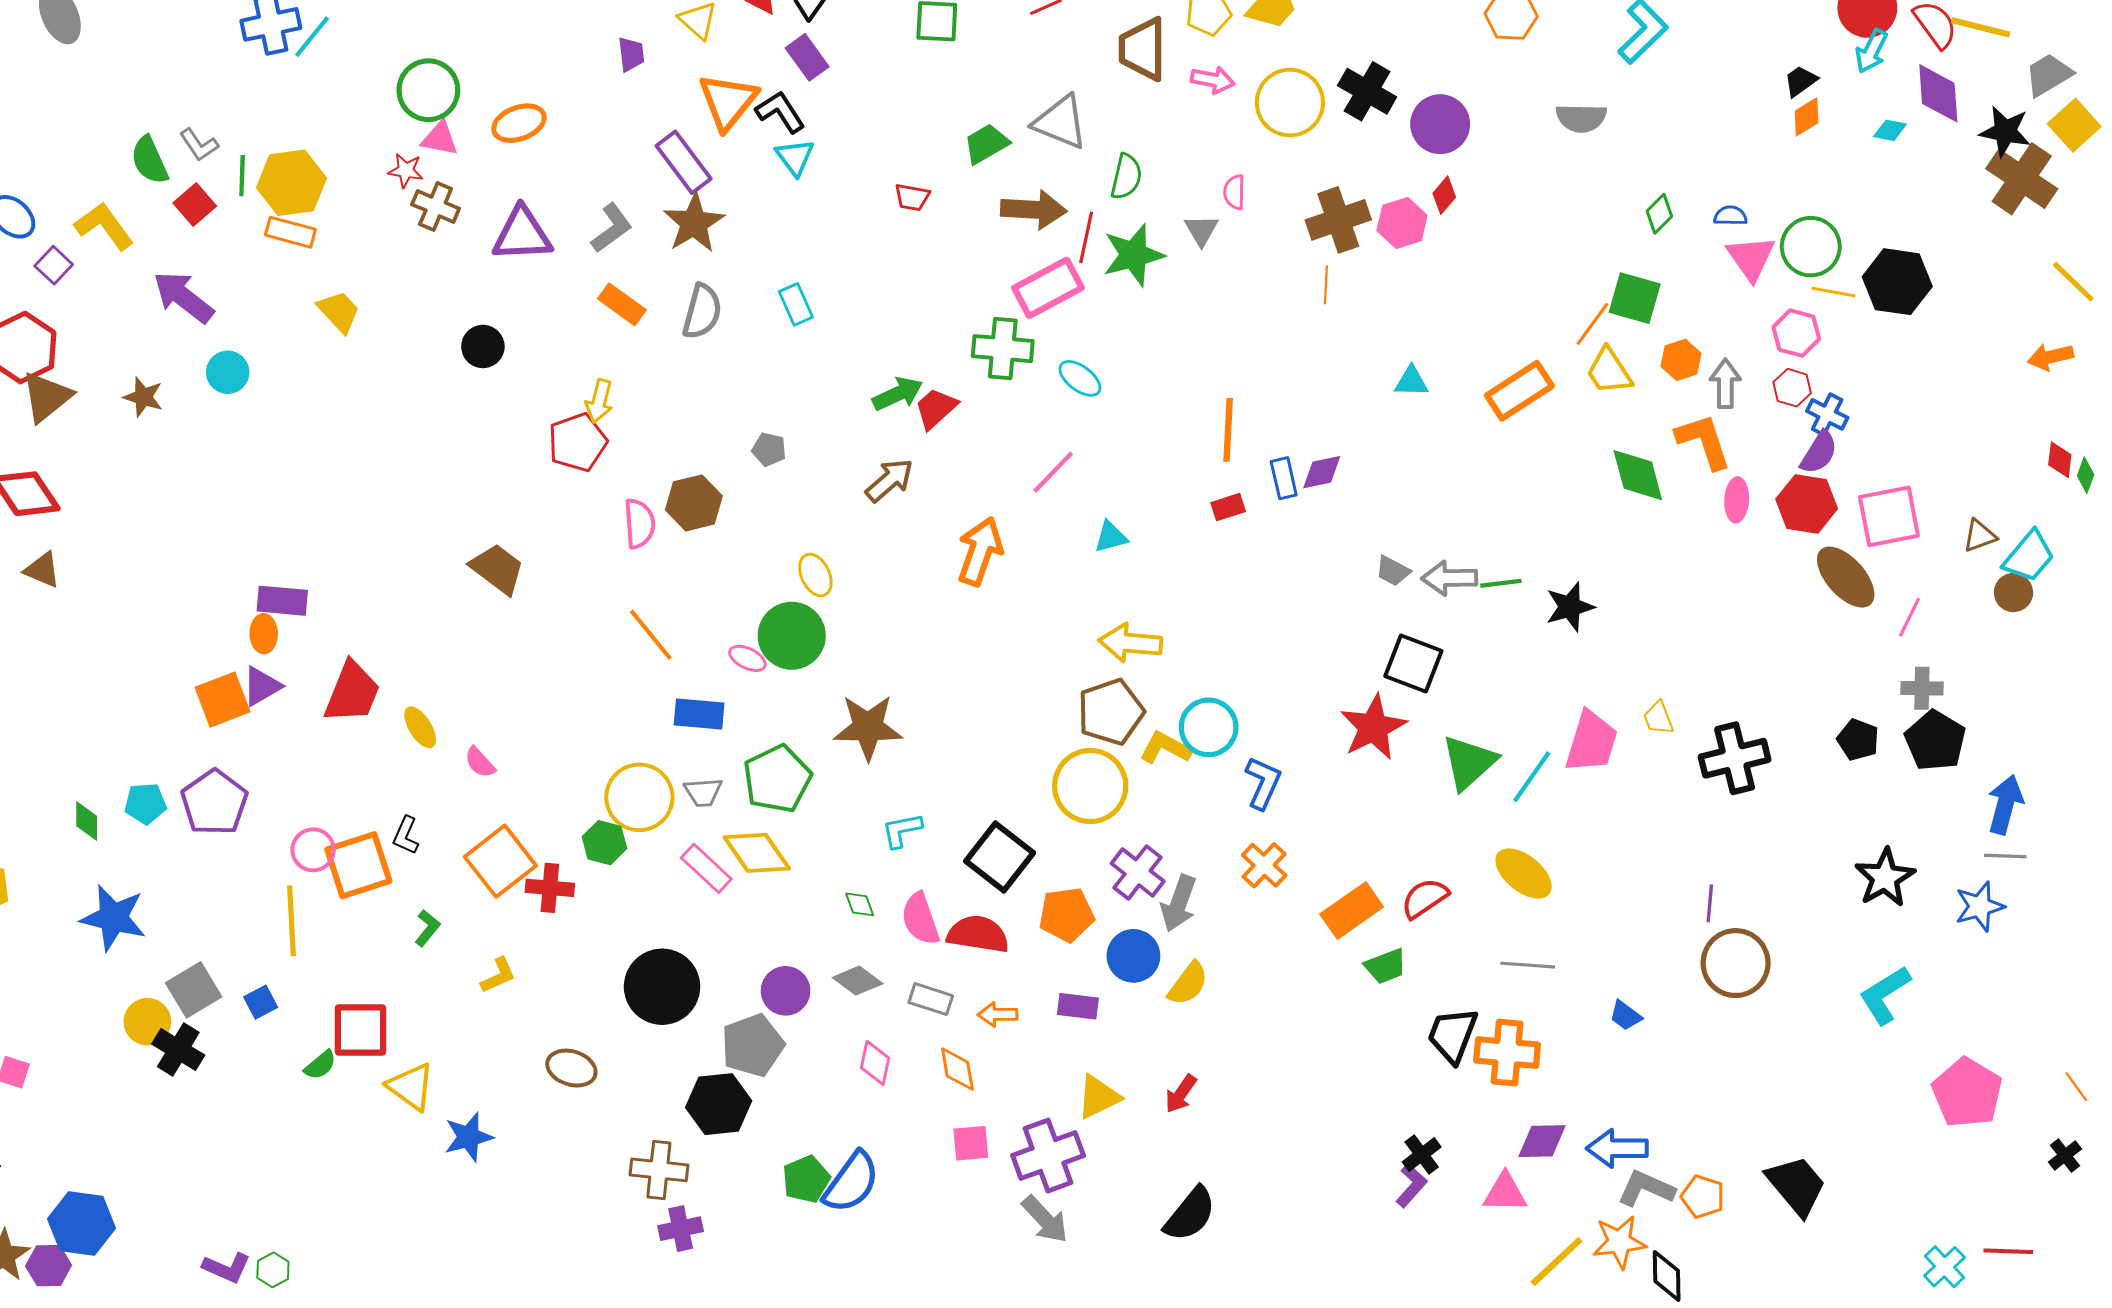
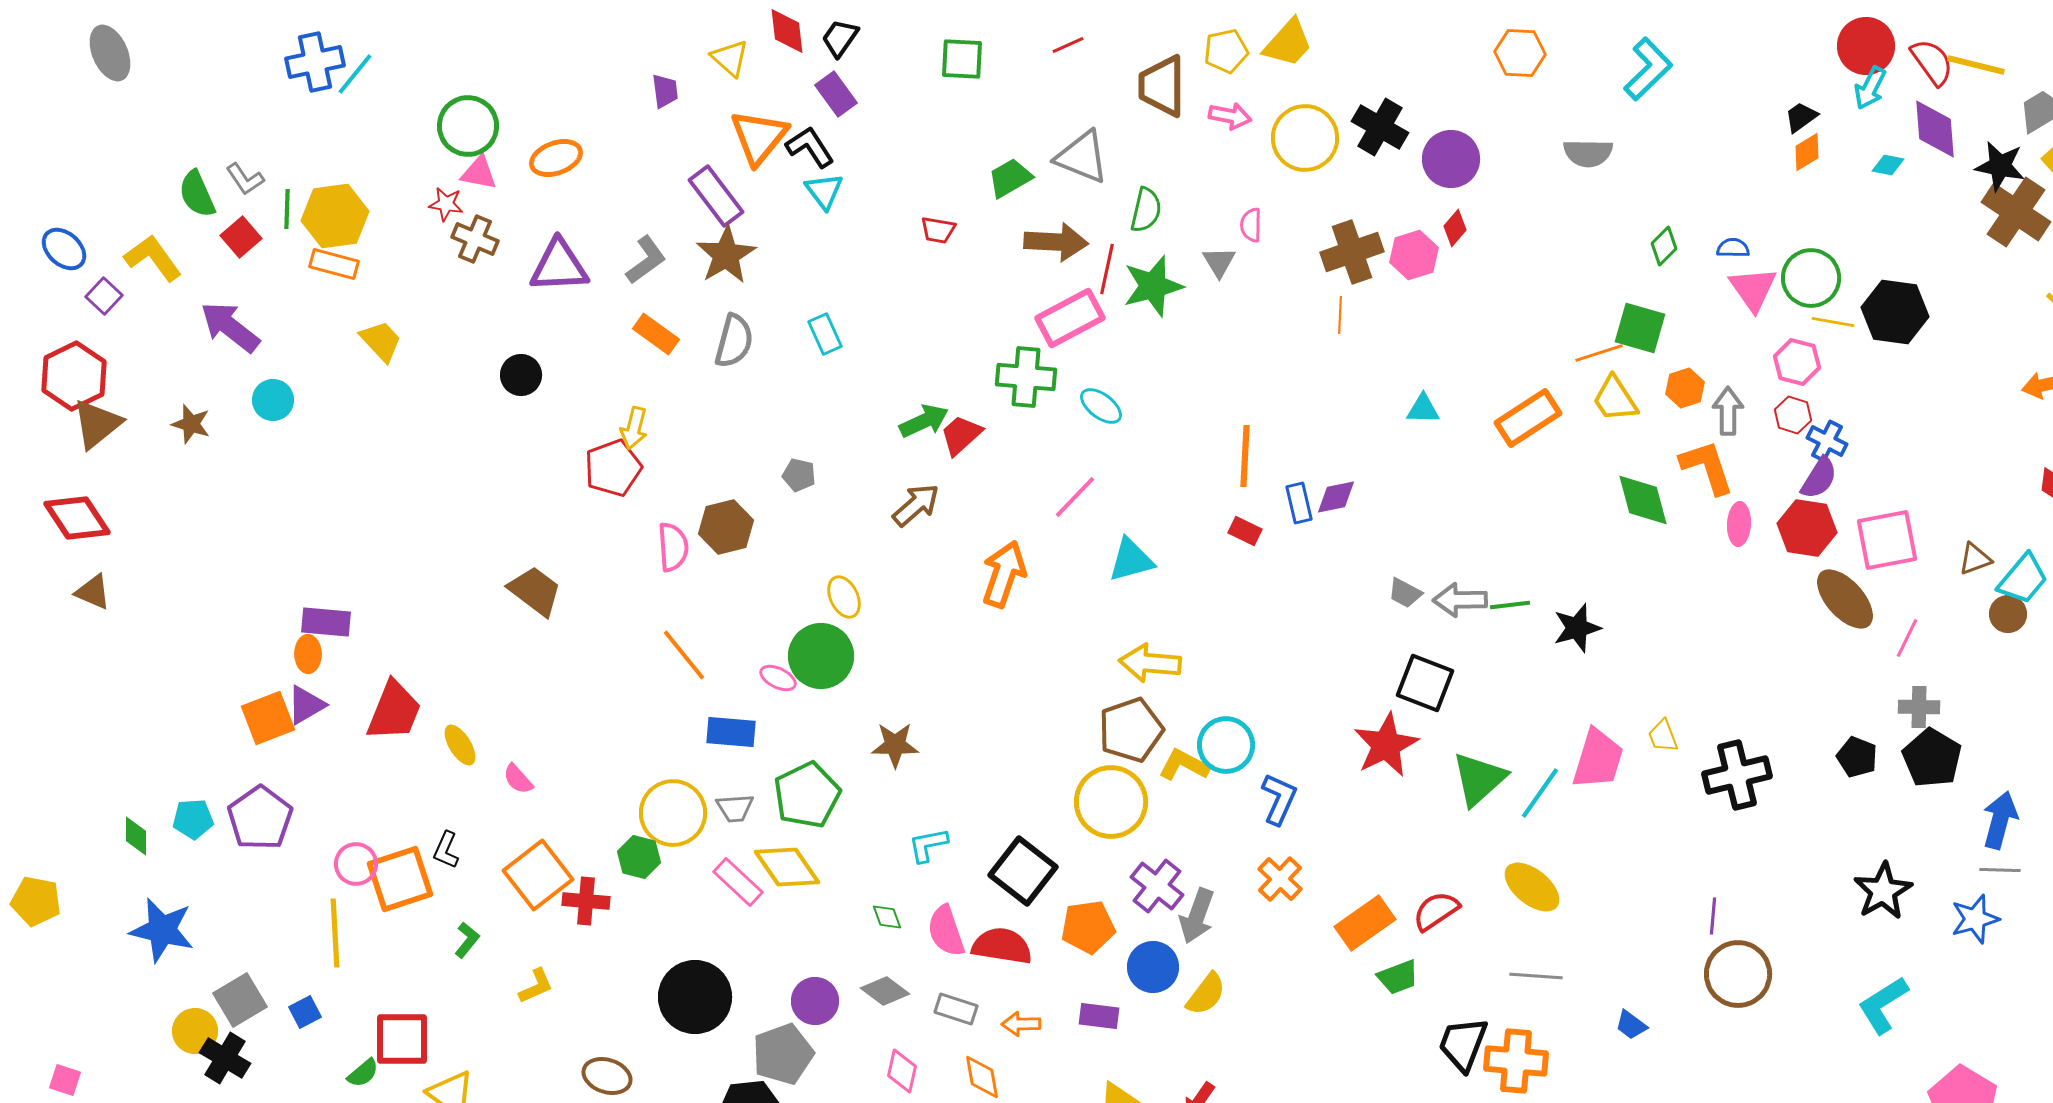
orange line: (1593, 324) -> (1599, 353), turned 36
red rectangle: (1228, 507) -> (1245, 531), turned 44
cyan triangle: (1111, 537) -> (1131, 560), size x1.4
brown star: (868, 727) -> (895, 745), size x0.7

